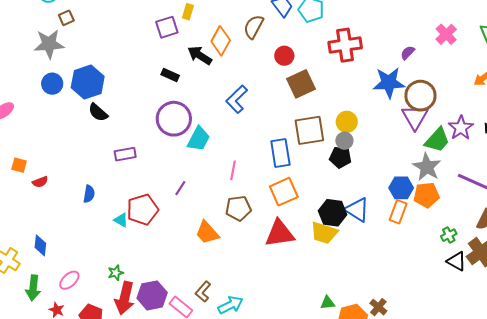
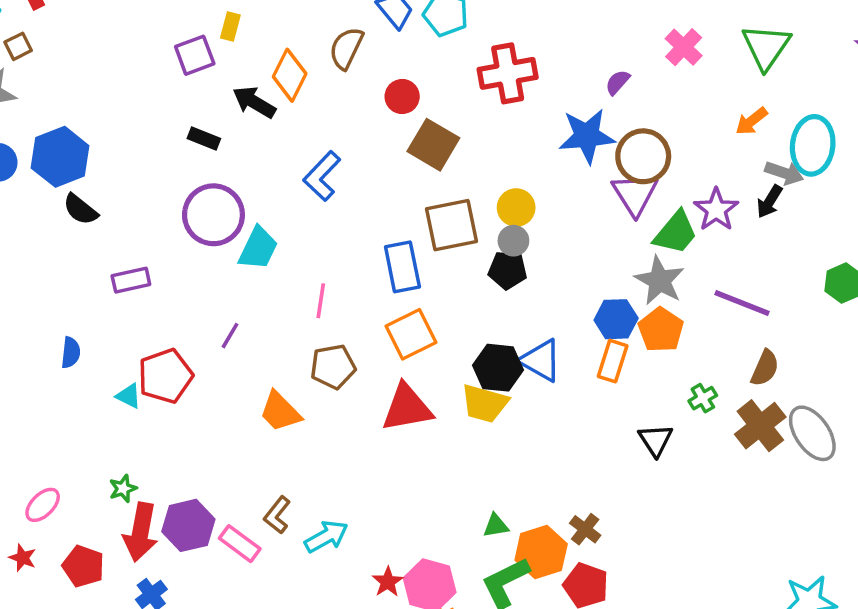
brown square: (301, 84) -> (433, 145), turned -32
orange pentagon: (426, 195) -> (661, 330), turned -30
black triangle: (457, 261) -> (655, 440), moved, turned 30

